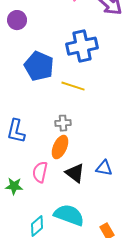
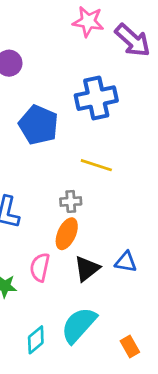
yellow line: (73, 86) -> (96, 165), moved
black triangle: (75, 173) -> (87, 269), turned 45
cyan semicircle: (69, 215) -> (79, 325), turned -68

